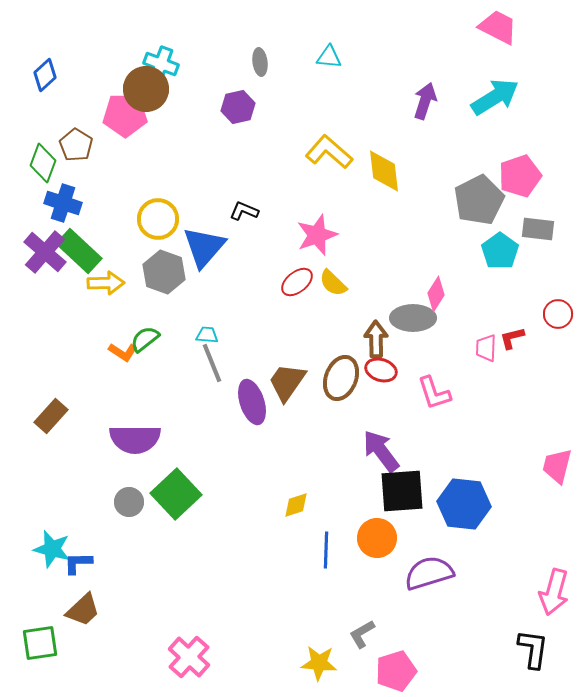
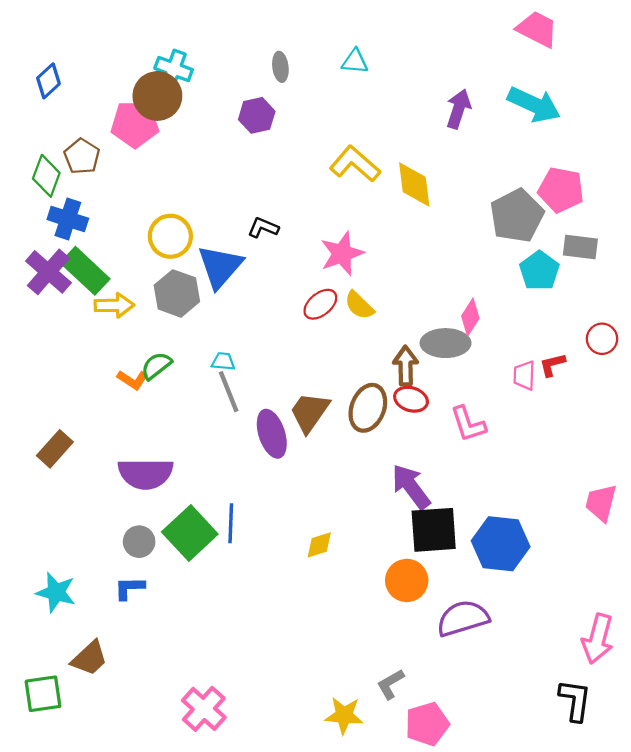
cyan arrow: (495, 97) -> (534, 105), turned 57
pink pentagon: (520, 176) -> (561, 190), turned 30
blue line: (326, 550) -> (231, 523), moved
blue L-shape: (78, 563) -> (129, 588), moved

